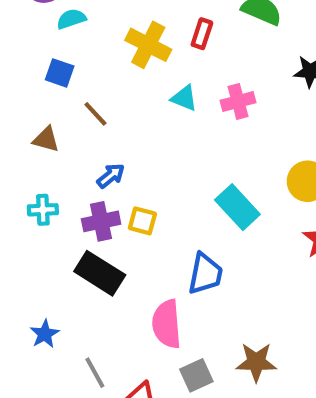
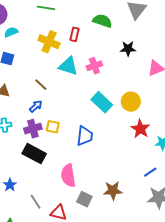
cyan triangle: (184, 98) -> (68, 66), size x1.5
brown line: (95, 114) -> (41, 85), moved
cyan rectangle: (237, 207) -> (102, 102), moved
blue trapezoid: (205, 274) -> (85, 136), moved
gray square: (196, 375) -> (84, 199), turned -35

